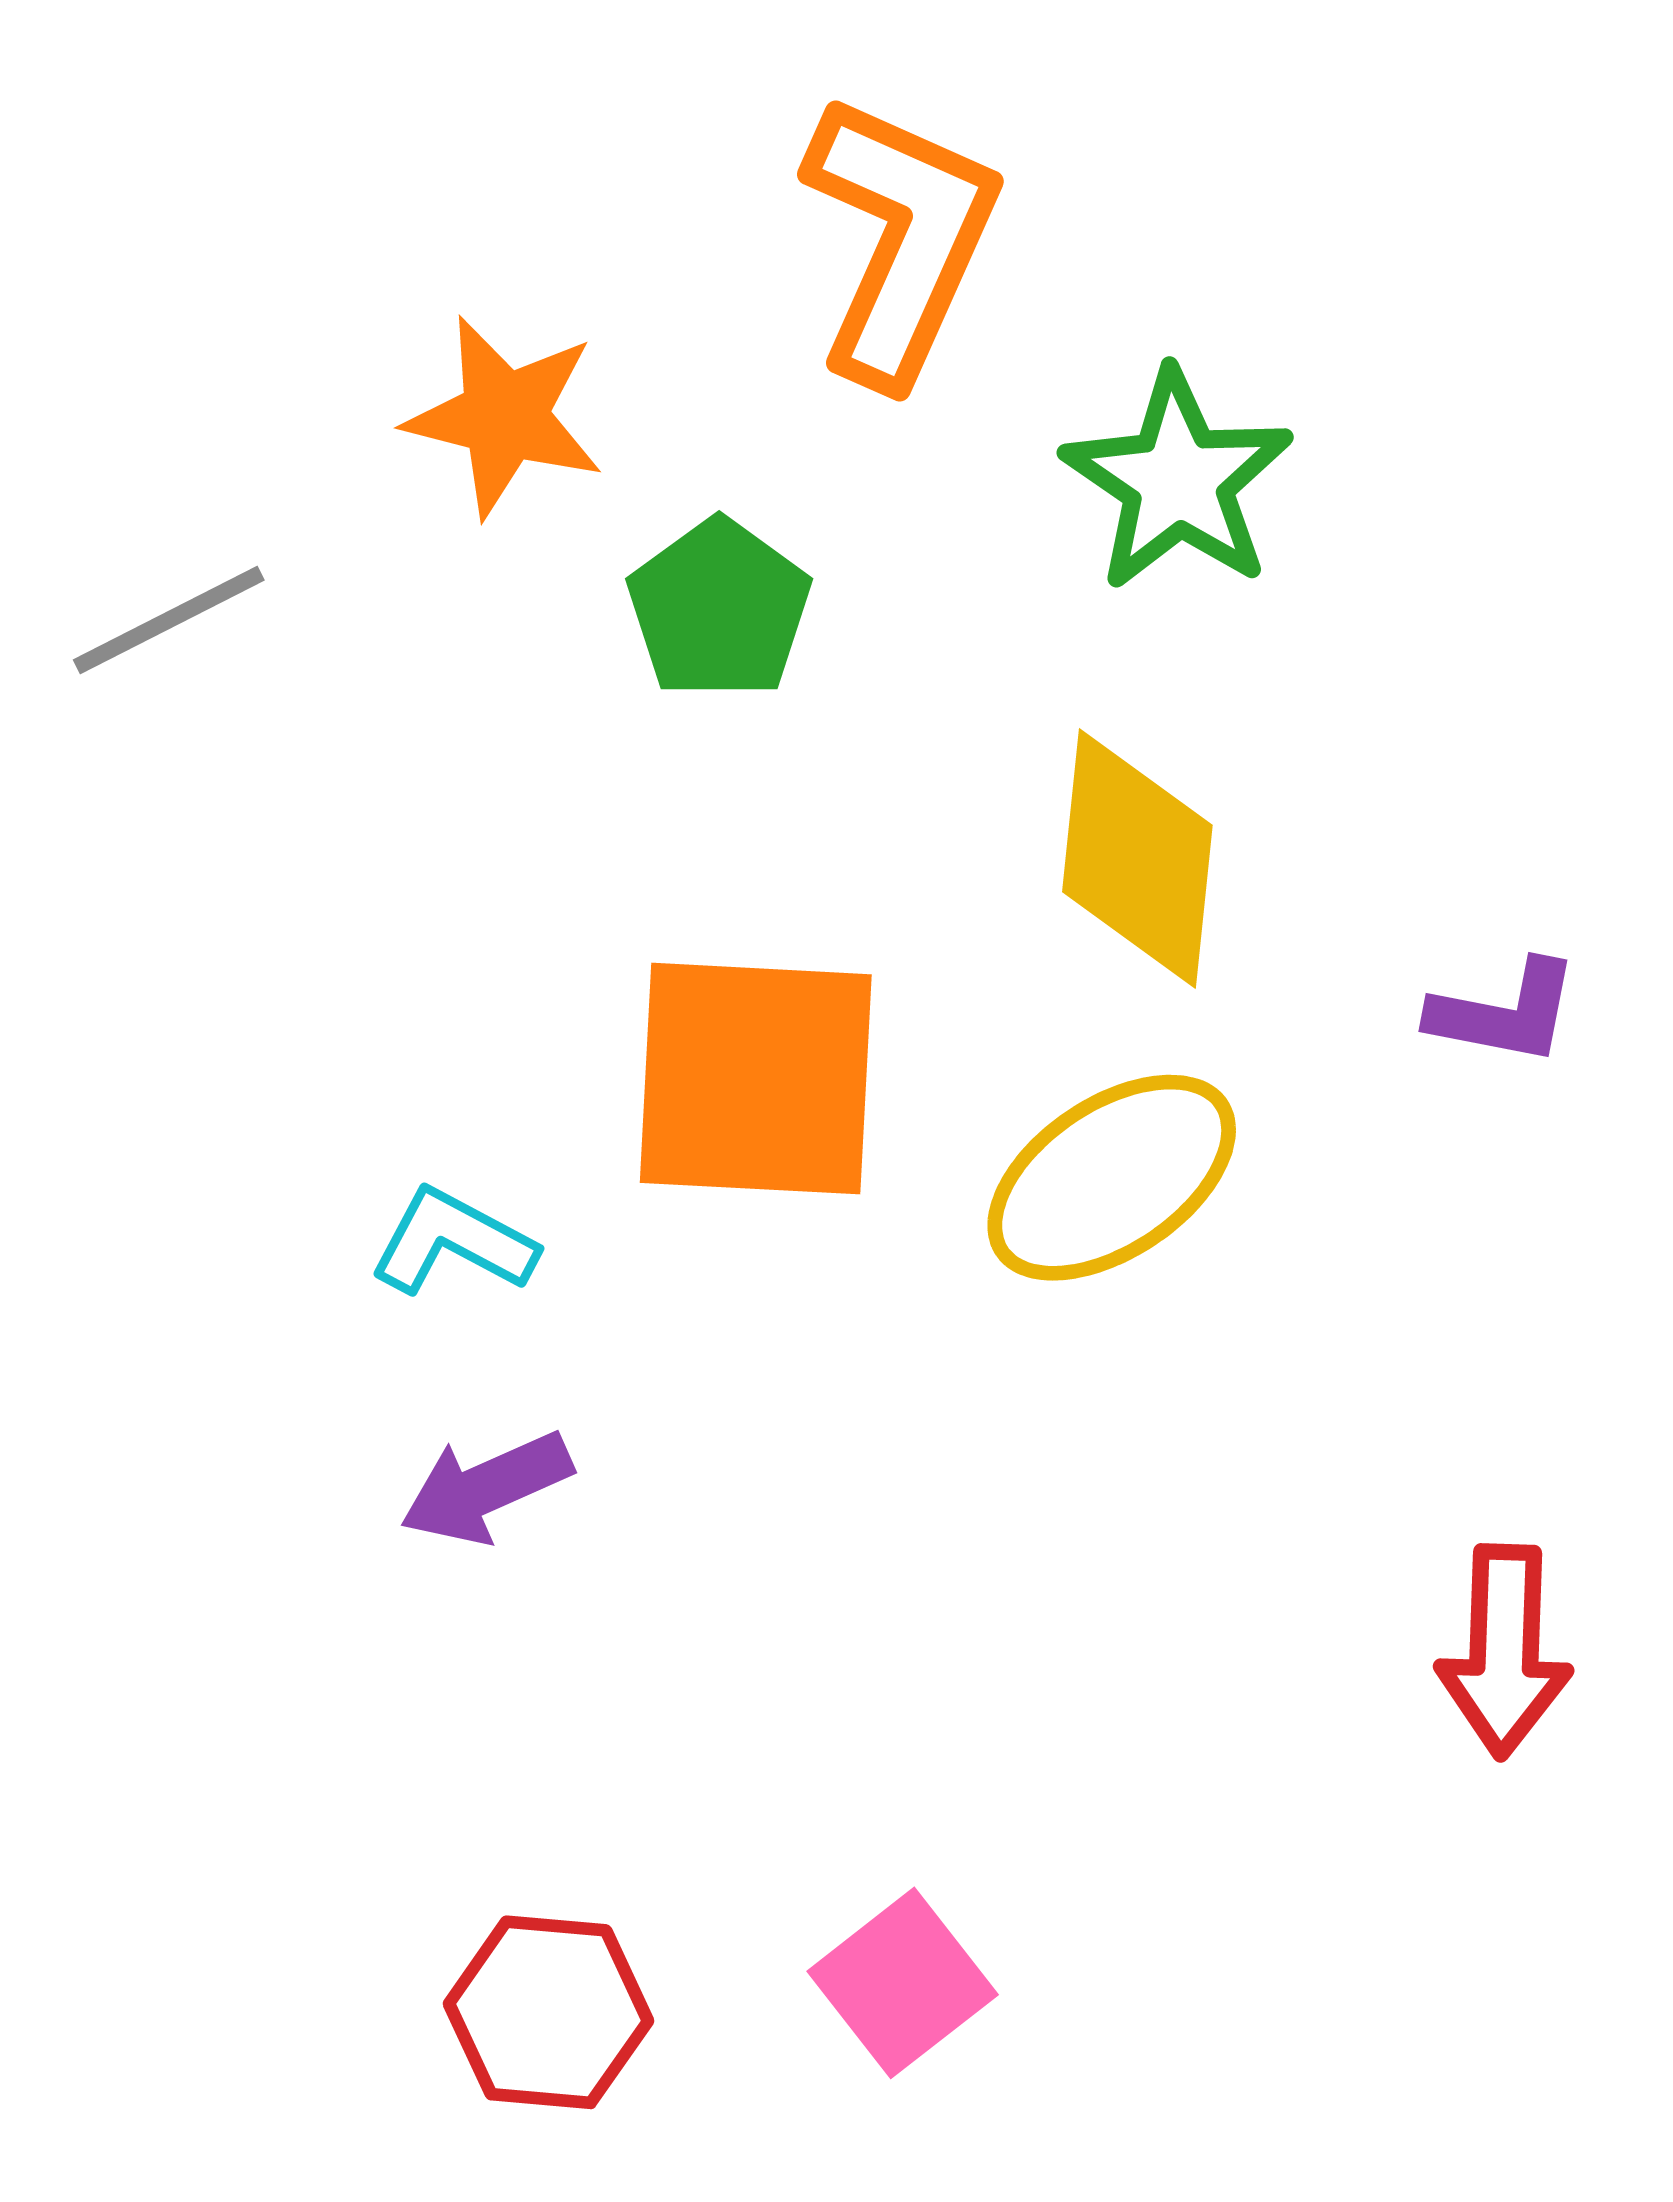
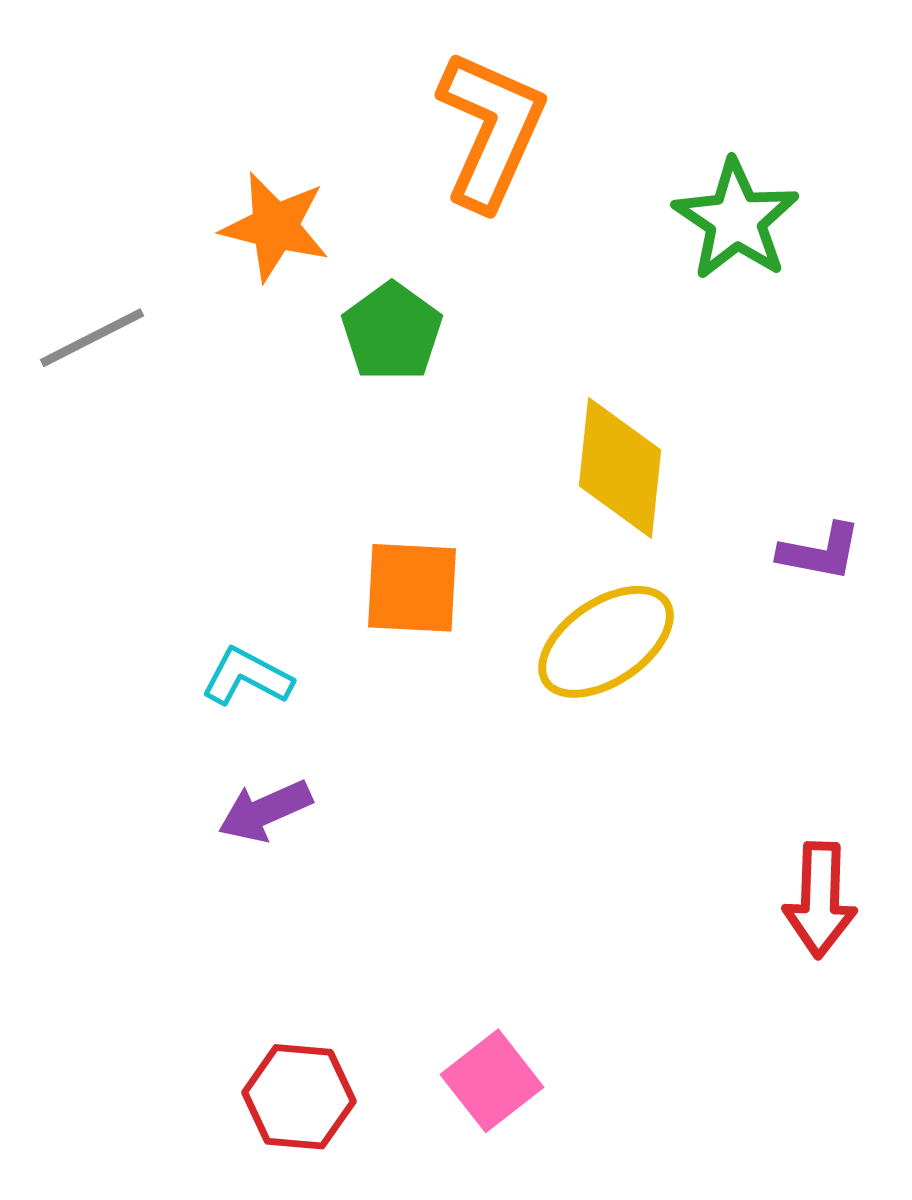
green star: (1178, 481) -> (736, 220), moved
orange square: (756, 1079) -> (412, 588), size x0.7

